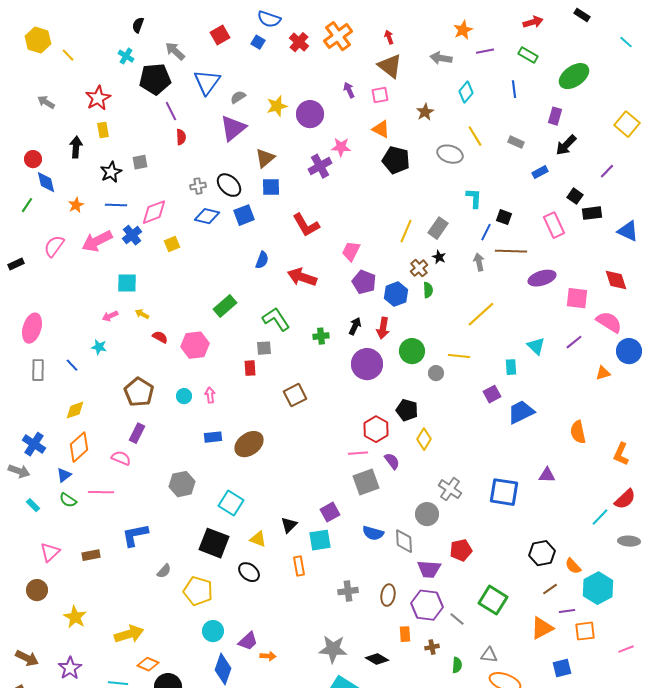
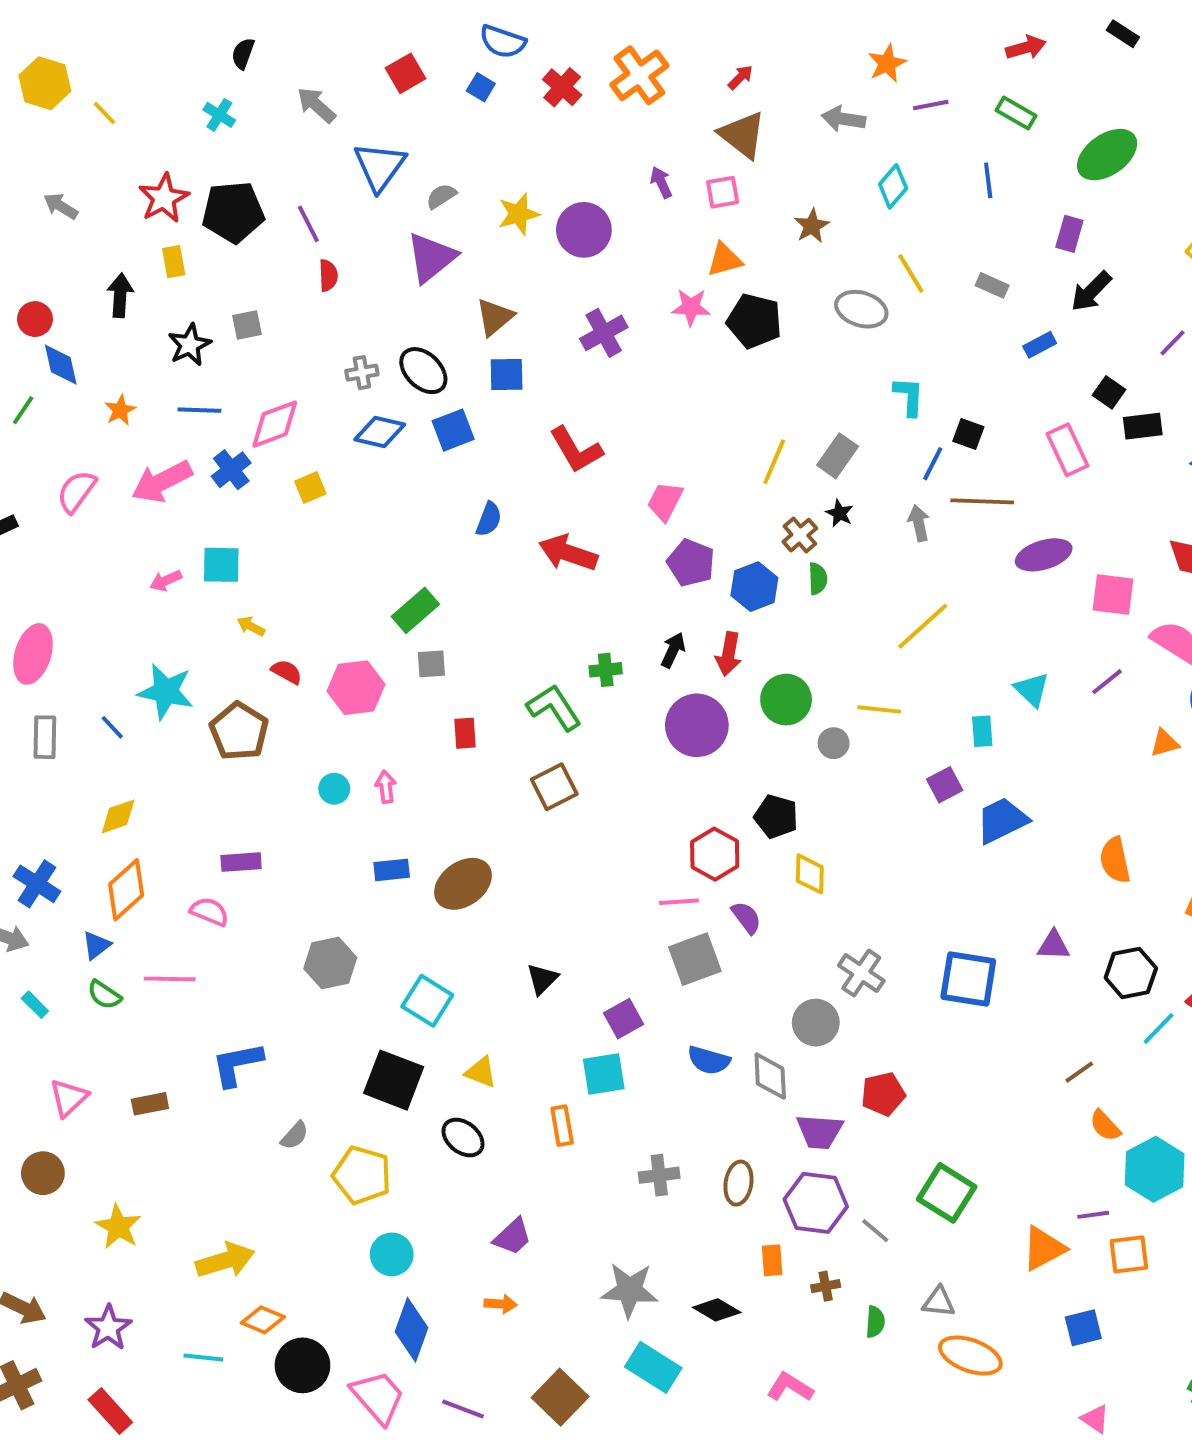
red arrow: (389, 37) -> (740, 77), turned 64
black pentagon: (155, 79) -> (233, 212), moved
orange triangle: (381, 129) -> (725, 260), turned -42
pink star: (341, 147) -> (691, 307), moved
pink arrow: (110, 316) -> (166, 581), moved
green L-shape: (276, 319) -> (554, 707), moved
cyan star: (99, 347) -> (166, 692), size x1.8
gray square: (264, 348) -> (431, 664), moved
brown pentagon: (139, 392) -> (239, 731), moved
purple rectangle: (137, 433) -> (241, 862), turned 60
yellow diamond: (424, 439) -> (810, 874), turned -30
black triangle: (289, 525) -> (542, 979), moved
black hexagon: (542, 553) -> (1131, 973), moved
brown line: (550, 589) -> (1079, 1072), moved
purple trapezoid: (248, 641) -> (513, 1237), moved

